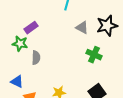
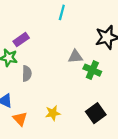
gray triangle: (82, 28) -> (75, 57), moved, turned -32

